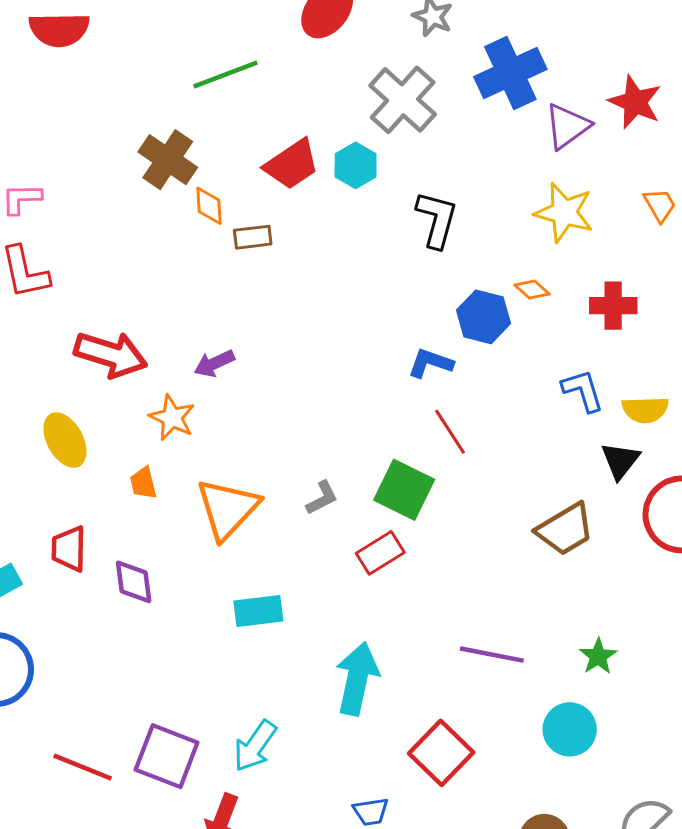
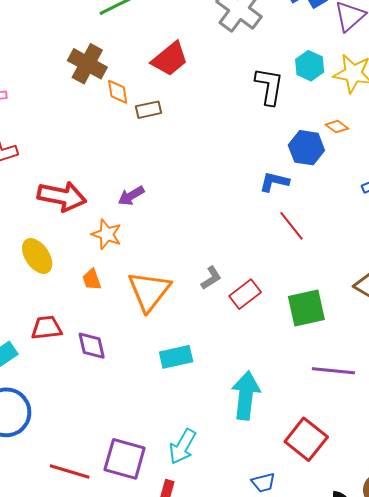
cyan hexagon: (356, 165) -> (310, 66), moved
green square: (404, 490) -> (306, 308), moved, turned -33
red trapezoid: (69, 549) -> (47, 328), turned 88
red rectangle: (380, 553) -> (245, 294), moved

